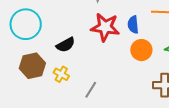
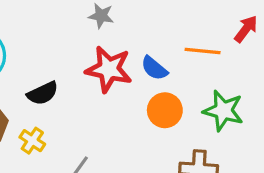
blue semicircle: (133, 25) -> (154, 68), turned -48

